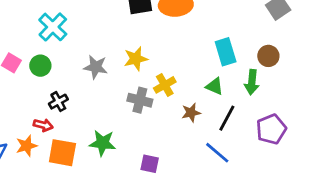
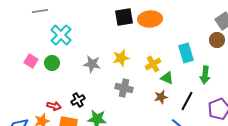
brown circle: (268, 56) -> (217, 40), moved
yellow cross: (165, 85) -> (153, 64), moved
green triangle: (214, 86) -> (167, 78), moved
black cross: (58, 102) -> (78, 100), moved

